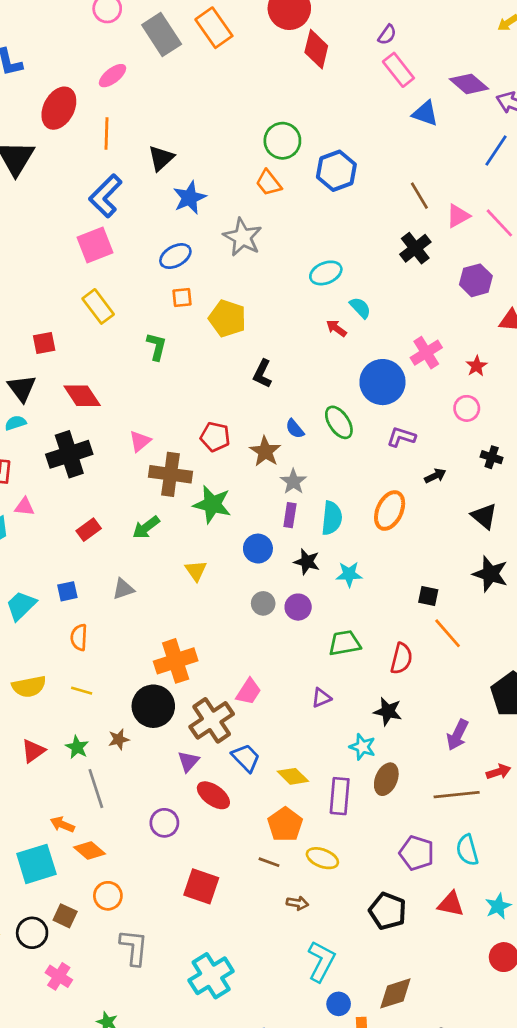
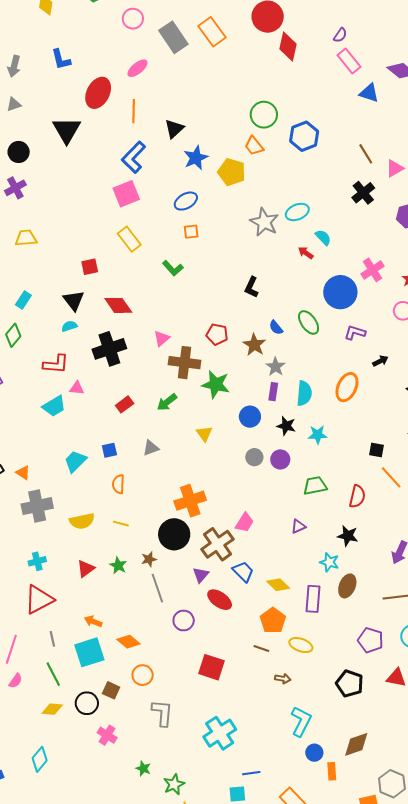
gray star: (243, 237) -> (264, 222), moved
yellow pentagon: (227, 318) -> (232, 172), moved
green L-shape: (157, 346) -> (173, 268), turned 125
gray line: (96, 789) -> (157, 588), moved
orange arrow: (62, 824) -> (93, 621), moved

